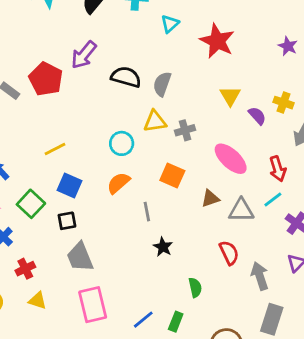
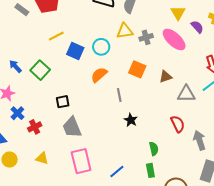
yellow line: (55, 149) -> (56, 36), moved
pink ellipse: (231, 159) -> (174, 40), moved
blue square: (69, 185) -> (75, 51), moved
brown triangle: (210, 198) -> (165, 77), moved
green square: (31, 204) -> (40, 70), moved
red cross: (25, 269) -> (35, 127), moved
green rectangle: (176, 322) -> (150, 170), moved, turned -32

